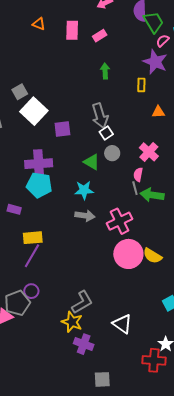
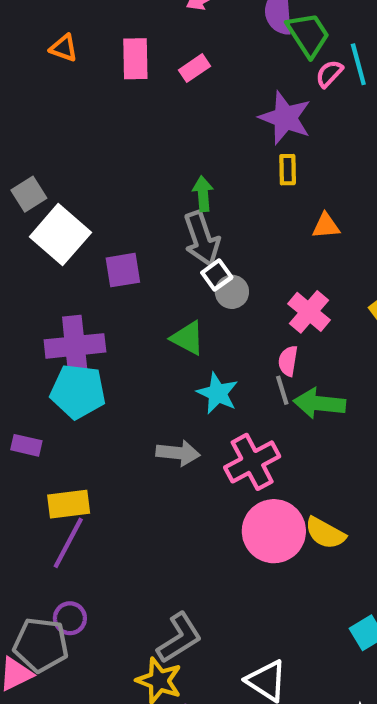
purple star: (155, 62) -> (285, 118), moved
green arrow: (105, 71) -> (203, 194), moved
gray circle: (112, 153) -> (232, 292), moved
cyan star: (84, 190) -> (217, 393), moved, turned 30
gray pentagon: (17, 303) -> (41, 645), turned 30

